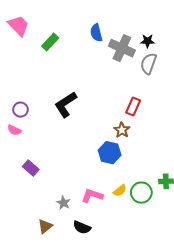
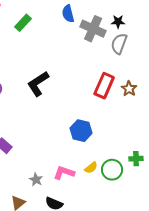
red rectangle: (133, 107) -> (104, 86), size x1.4
brown star: (122, 130) -> (129, 89), moved

